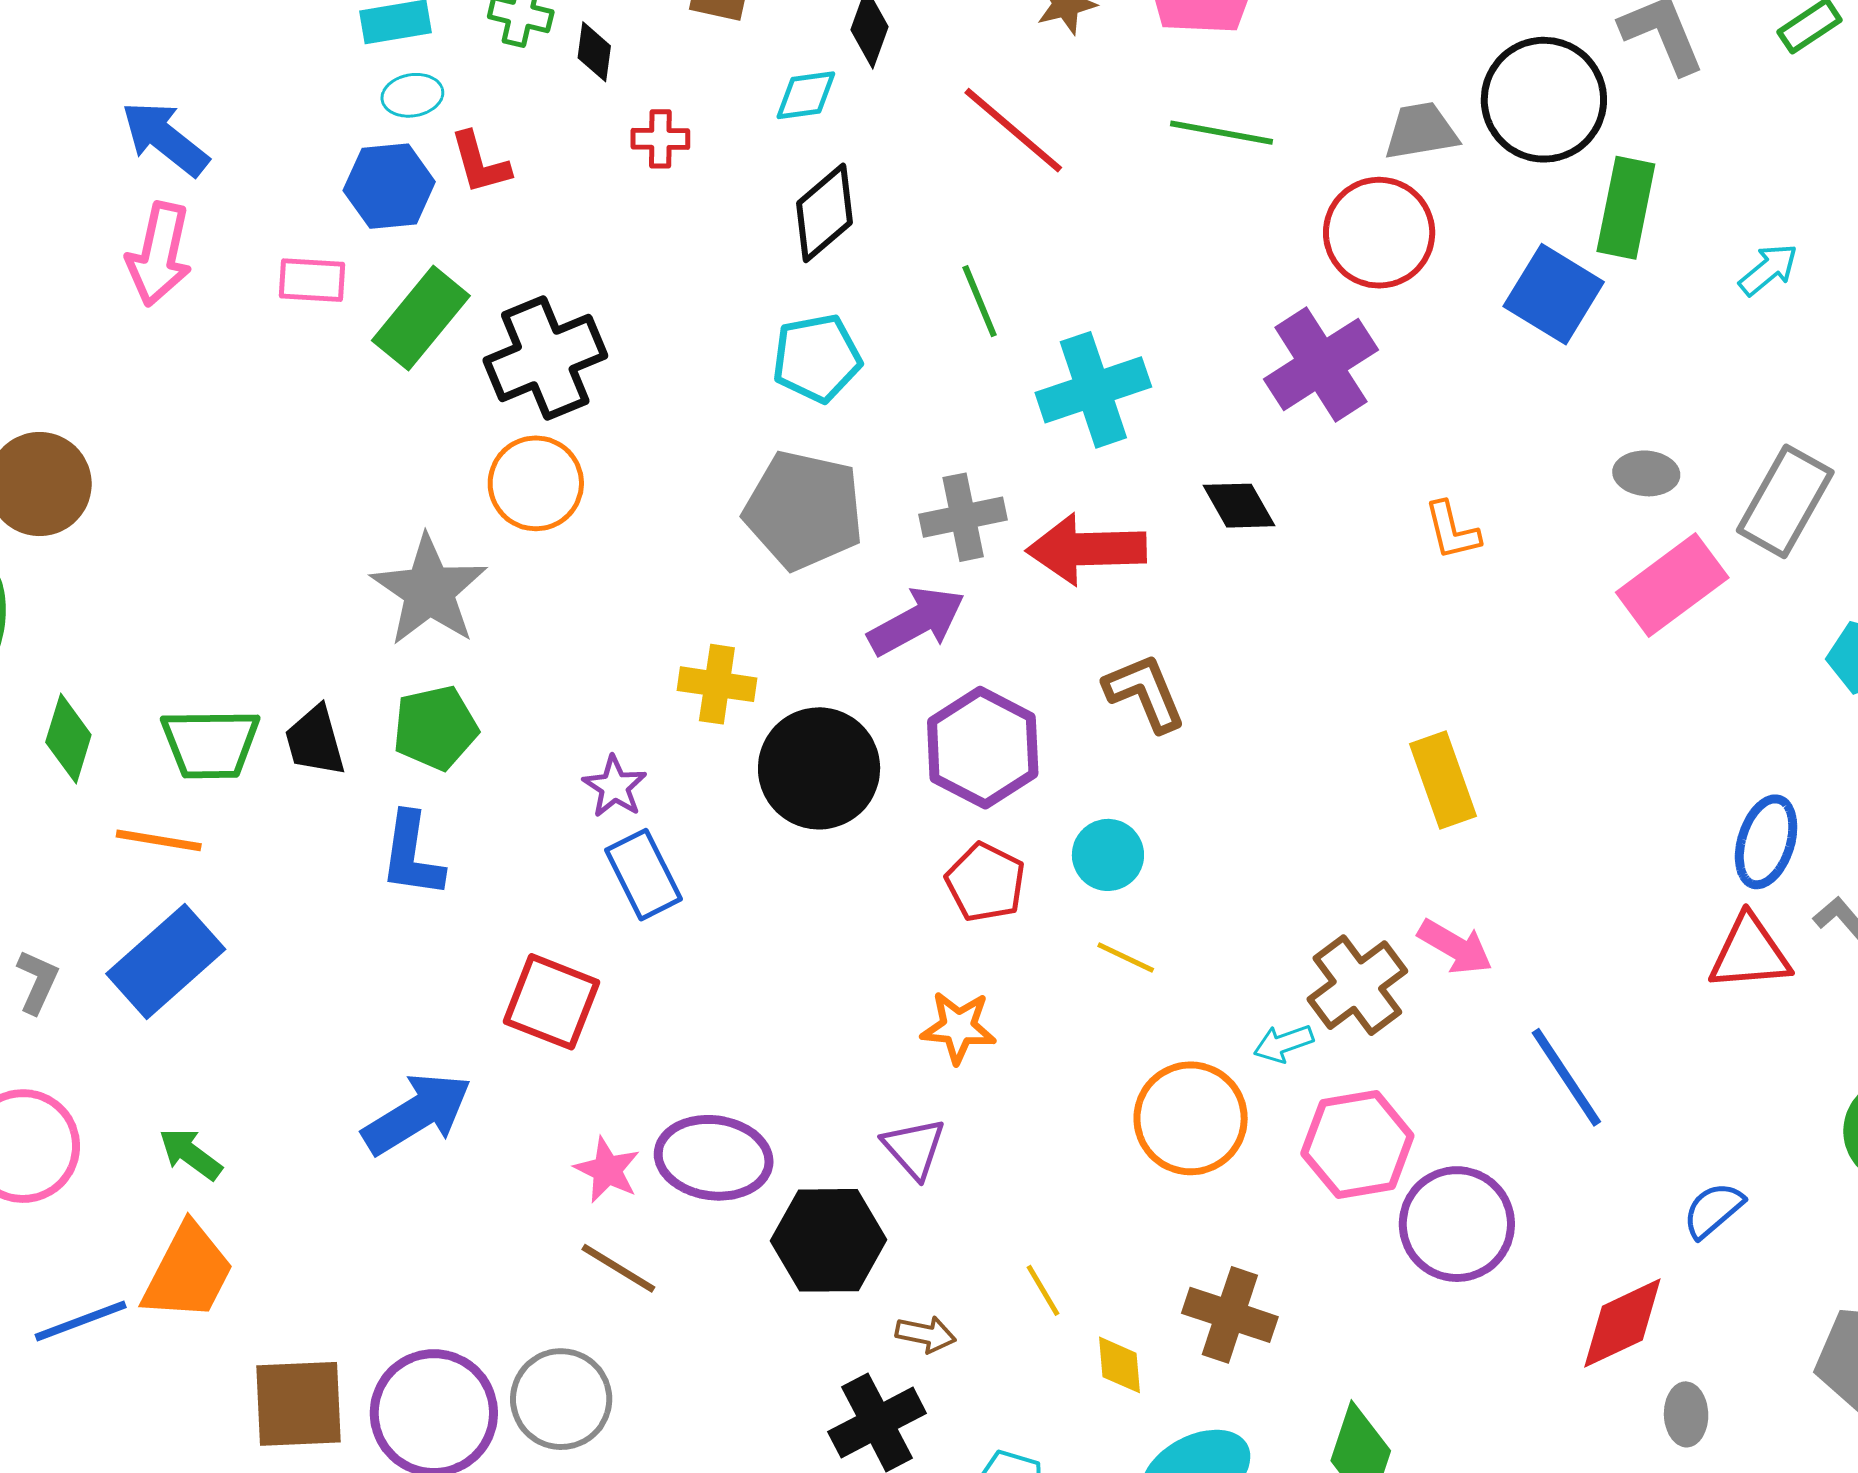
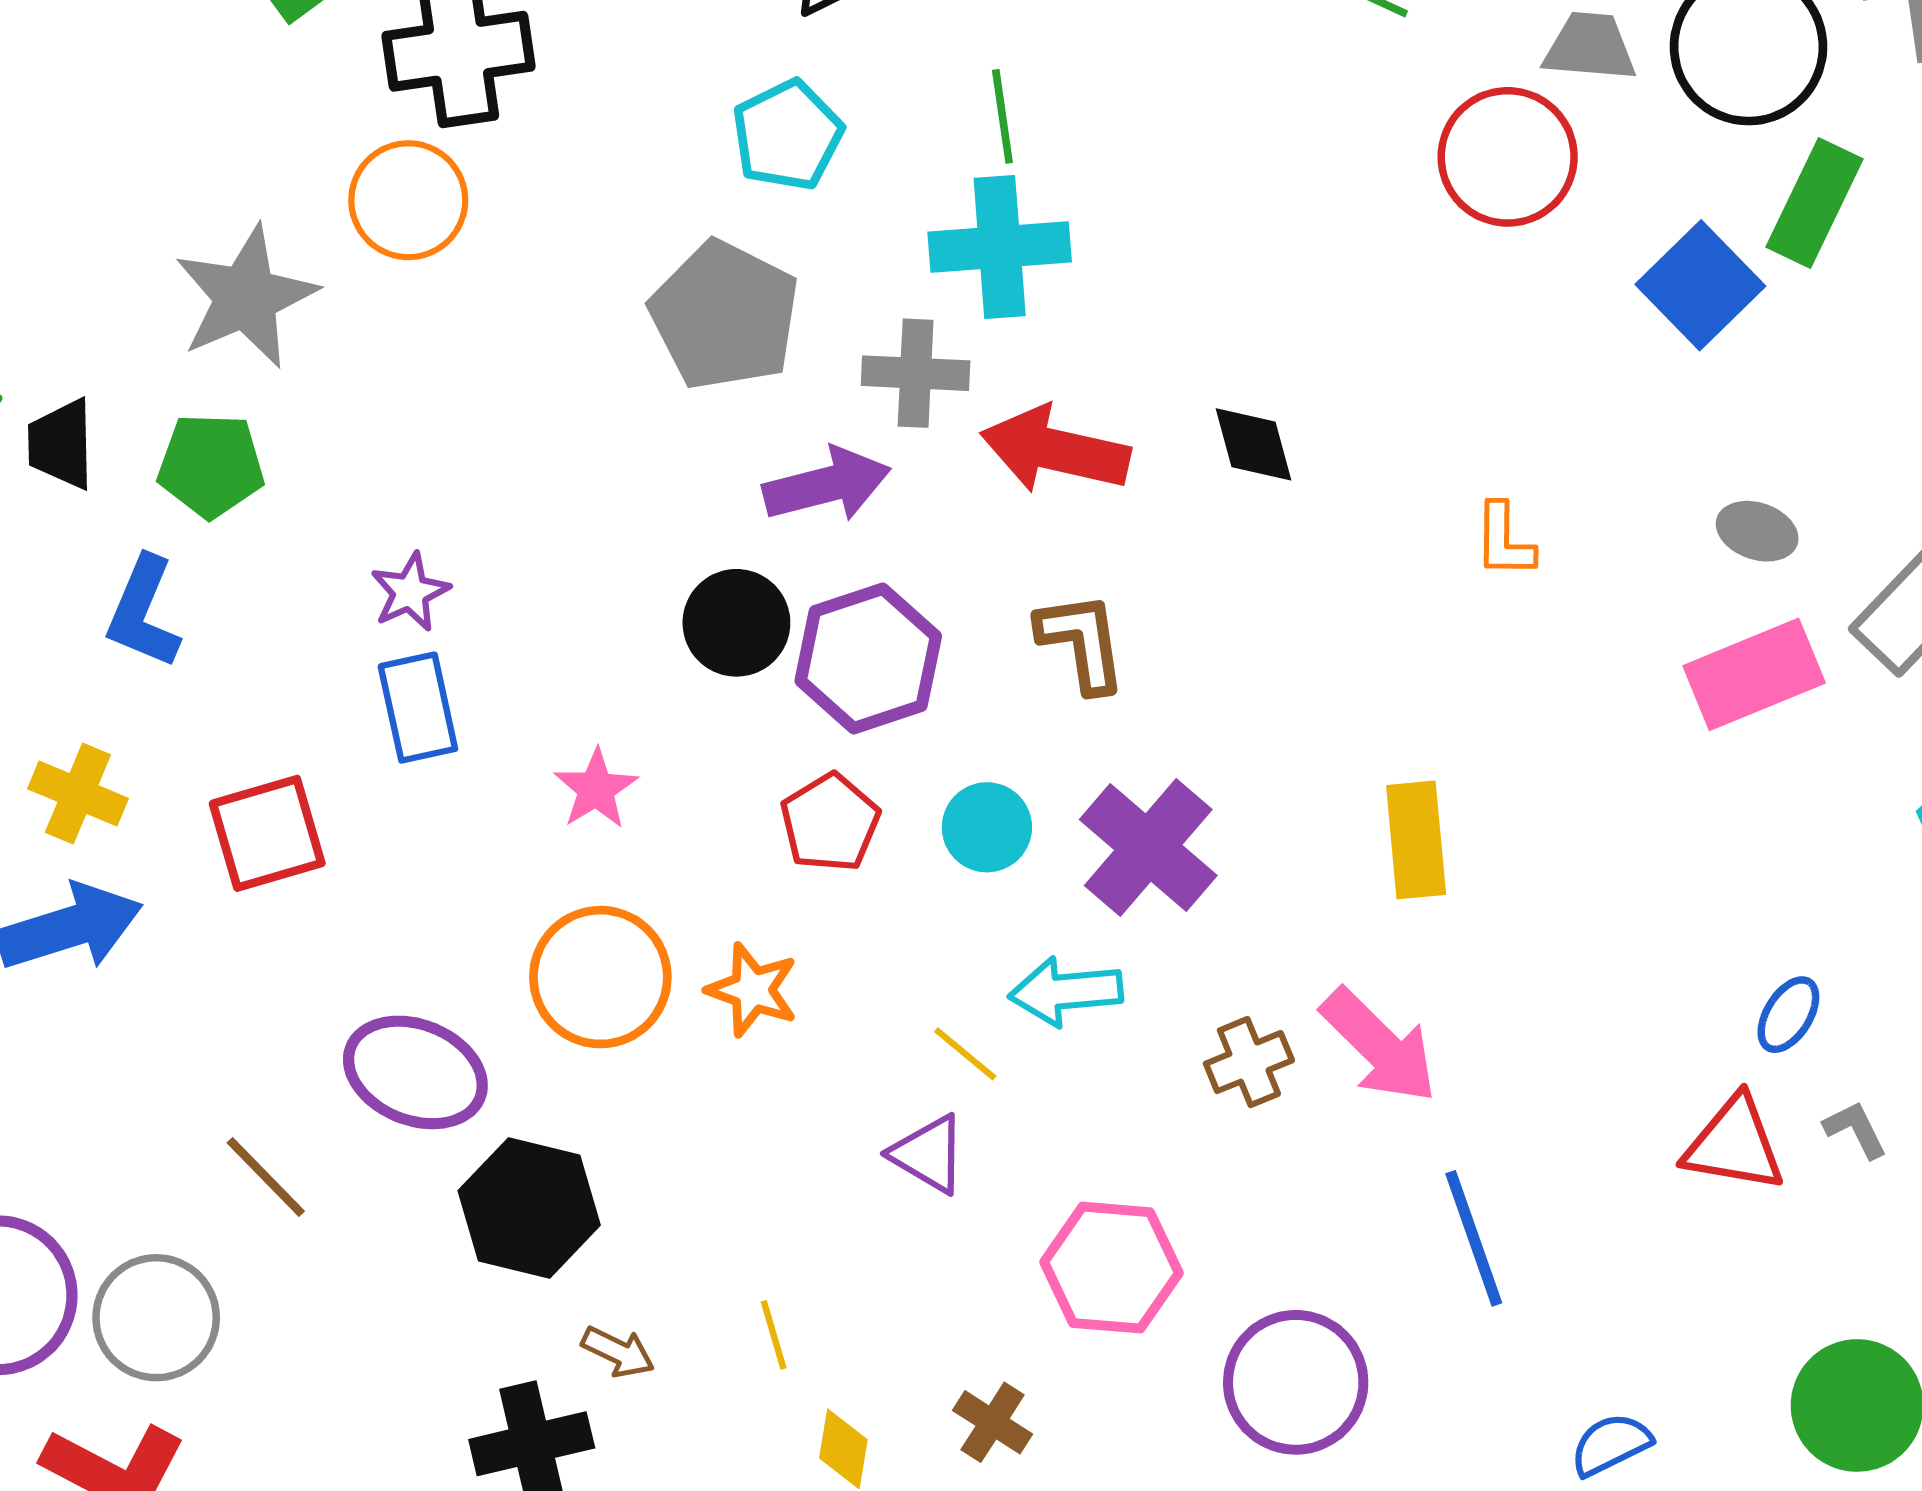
cyan pentagon: (817, 358) -> (787, 135), turned -30
purple cross: (1321, 364) -> (1148, 847), moved, turned -31
cyan cross: (1093, 390) -> (1000, 247), moved
yellow cross: (717, 684) -> (78, 794), moved
black circle: (819, 768) -> (736, 623), moved, size x0.7
blue ellipse: (1766, 842) -> (1788, 1015), size x0.7
pink arrow: (1455, 947) -> (1379, 1046), size x1.4
yellow line: (1126, 958) -> (965, 1054), moved
brown cross: (1357, 985) -> (1249, 1062), size x0.7
red square: (552, 1002) -> (267, 833), turned 38
cyan arrow: (1283, 1043) -> (1066, 991), moved, size x1.5
orange circle: (1191, 1118) -> (600, 977), moved
pink hexagon: (1357, 1145) -> (1111, 1268), moved
purple triangle: (914, 1148) -> (928, 1154), moved, turned -32
pink star: (607, 1170) -> (596, 789), moved
brown cross: (1230, 1315) -> (993, 1422), size x0.7

